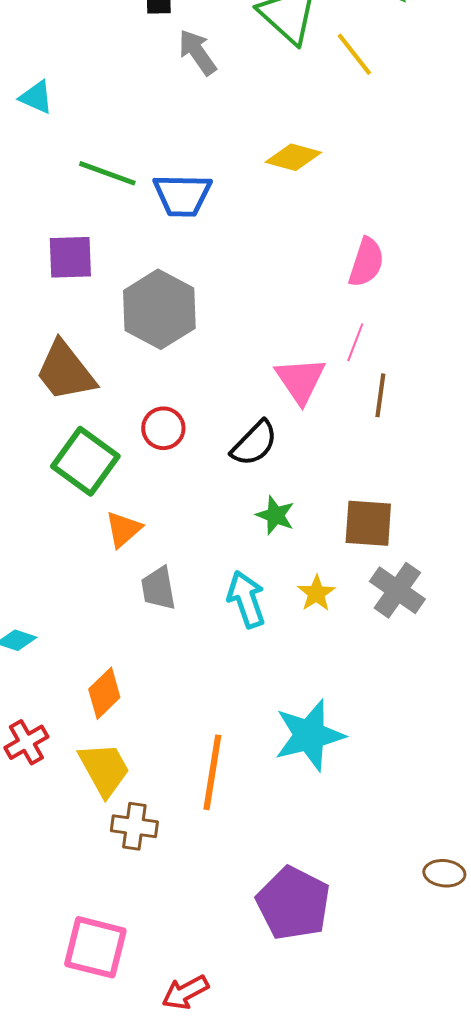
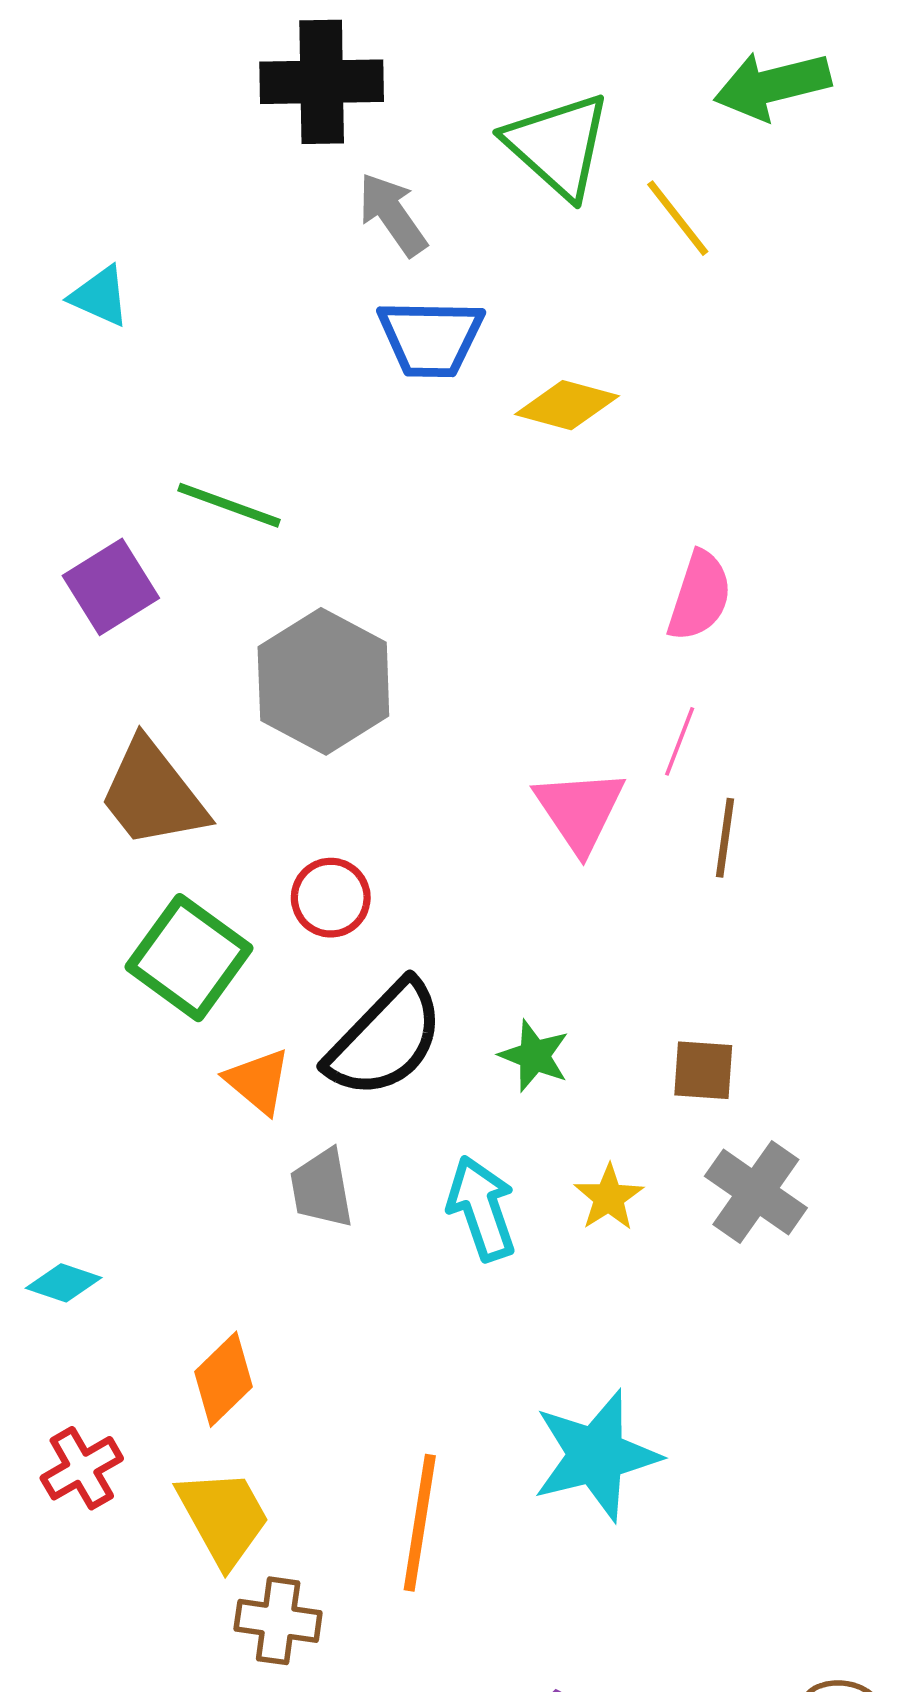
green line: (107, 173) -> (229, 505), moved
blue trapezoid: (182, 195) -> (431, 338), moved
purple square: (70, 257) -> (111, 587), moved, turned -30
black semicircle: (254, 443) -> (385, 1039), moved, size x1.4
brown square: (368, 523) -> (703, 1070), size x0.7
orange triangle: (123, 529) -> (258, 1081), turned -39

